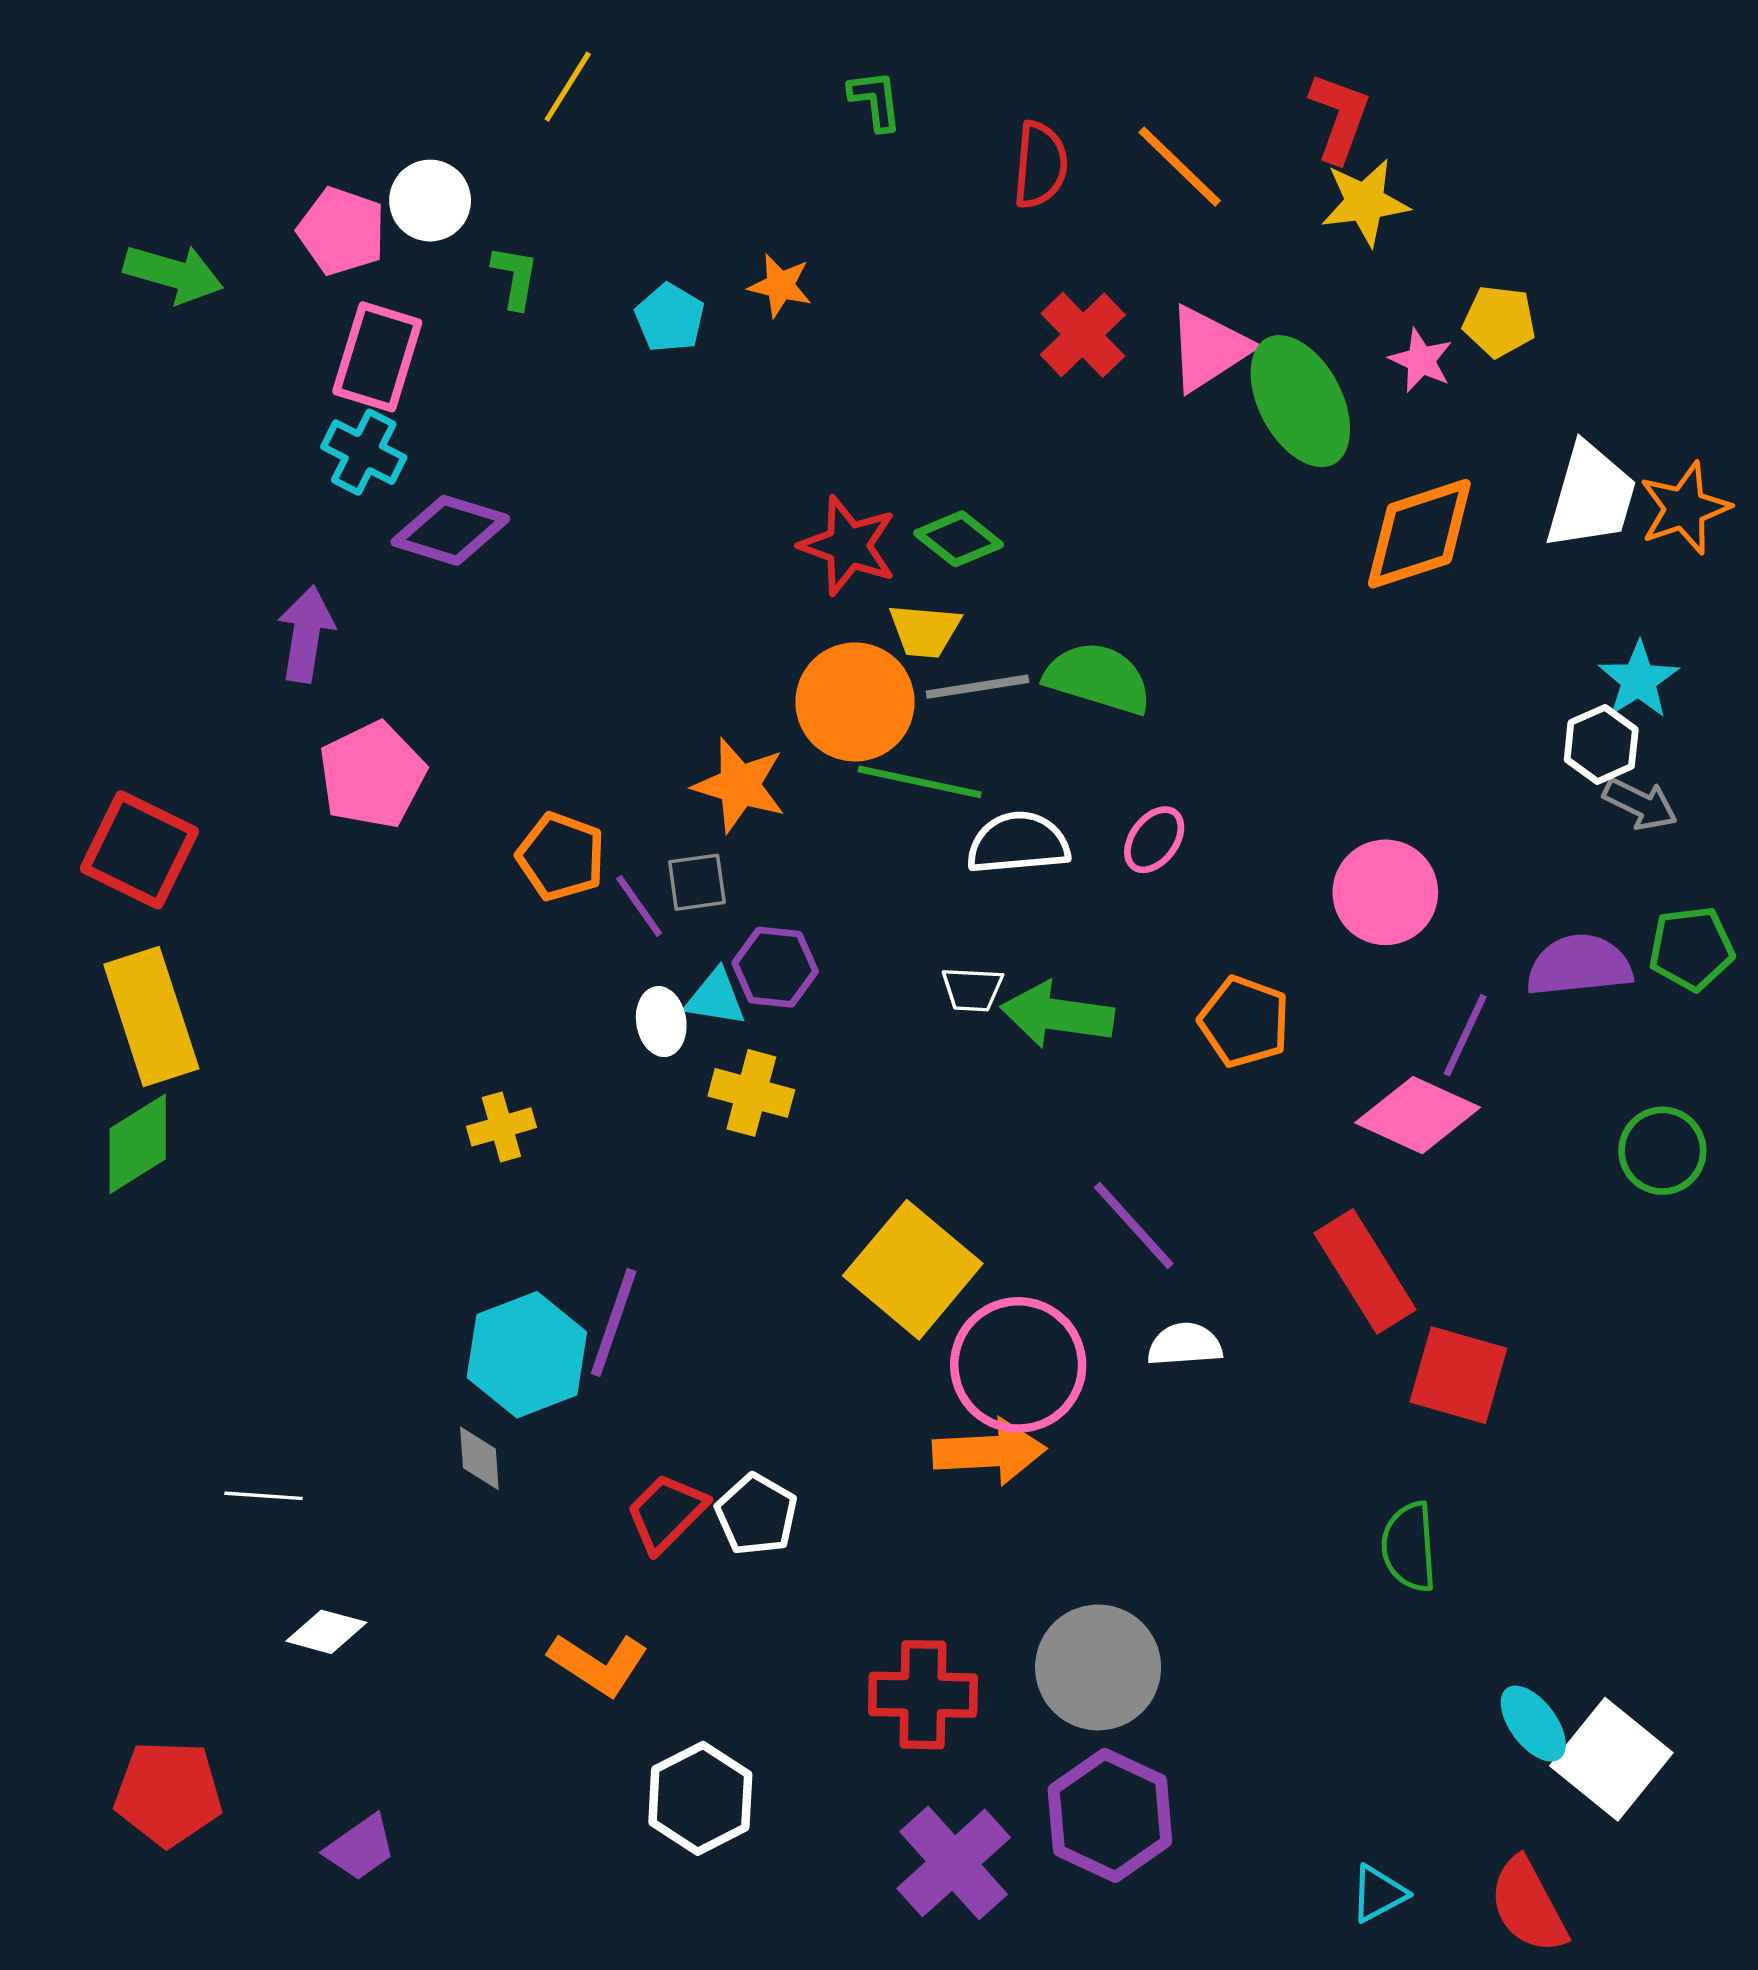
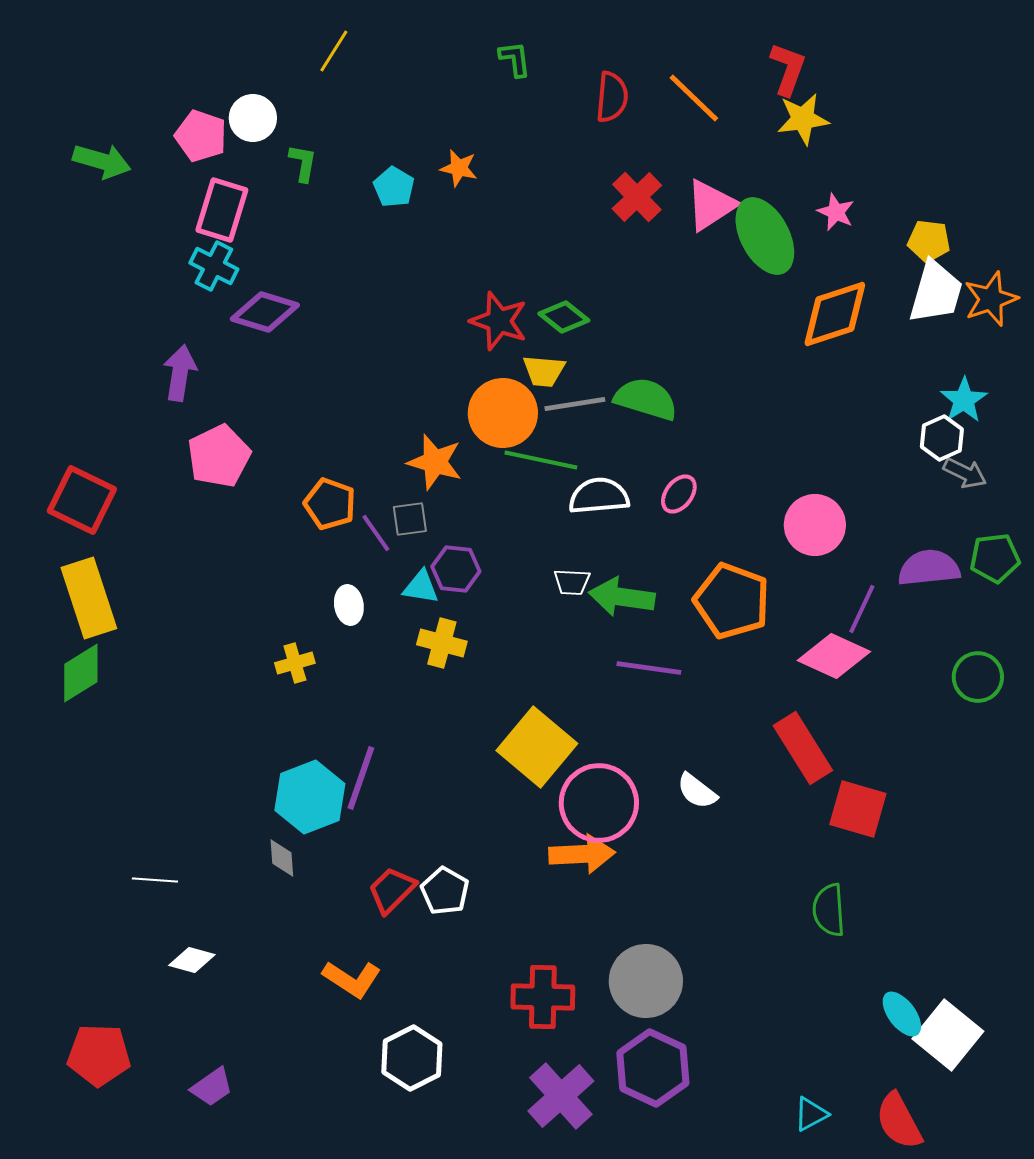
yellow pentagon: (1499, 321) -> (929, 241), moved
white ellipse: (661, 1022) -> (349, 605), moved
orange pentagon: (1244, 1022) -> (732, 601), size x1.4
purple line: (1134, 1226) -> (649, 668), moved, turned -40
white semicircle: (1185, 1345) -> (697, 791), turned -138

